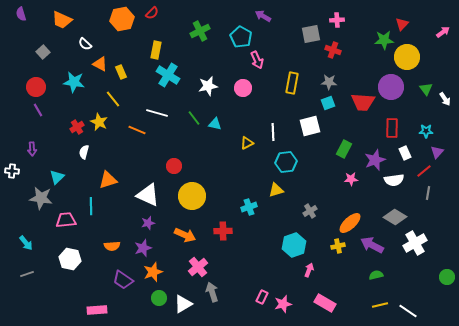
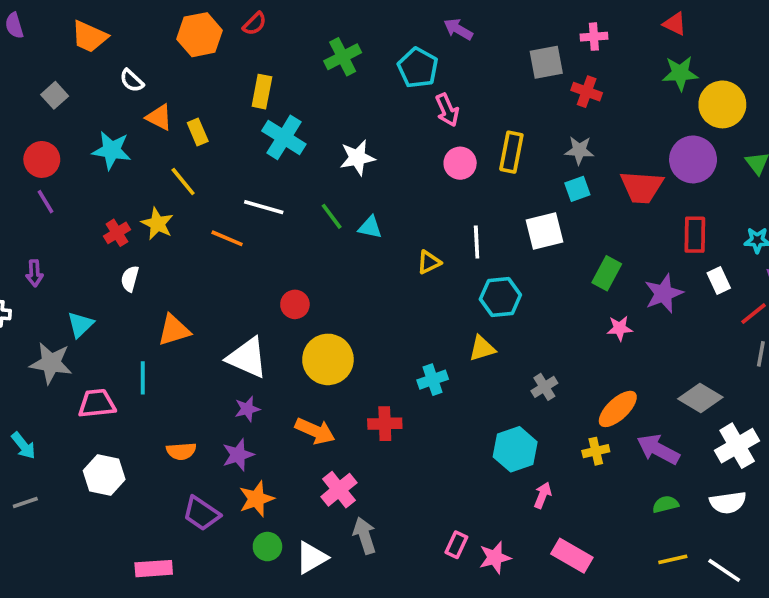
red triangle: (402, 24) -> (675, 24), moved, turned -48
pink circle: (243, 88) -> (460, 163), moved
white semicircle: (394, 180) -> (728, 503), moved

